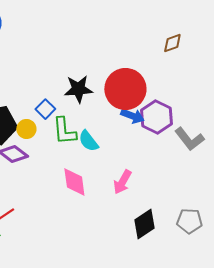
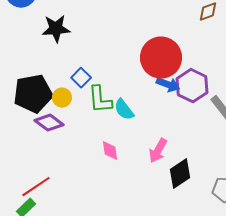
black star: (78, 89) -> (56, 29), moved
pink diamond: (74, 182) -> (110, 151), size x0.7
black diamond: (144, 224) -> (180, 174), moved

